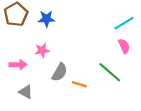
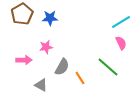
orange line: (79, 84) -> (80, 78), turned 40
gray triangle: (26, 92) -> (41, 85), moved

